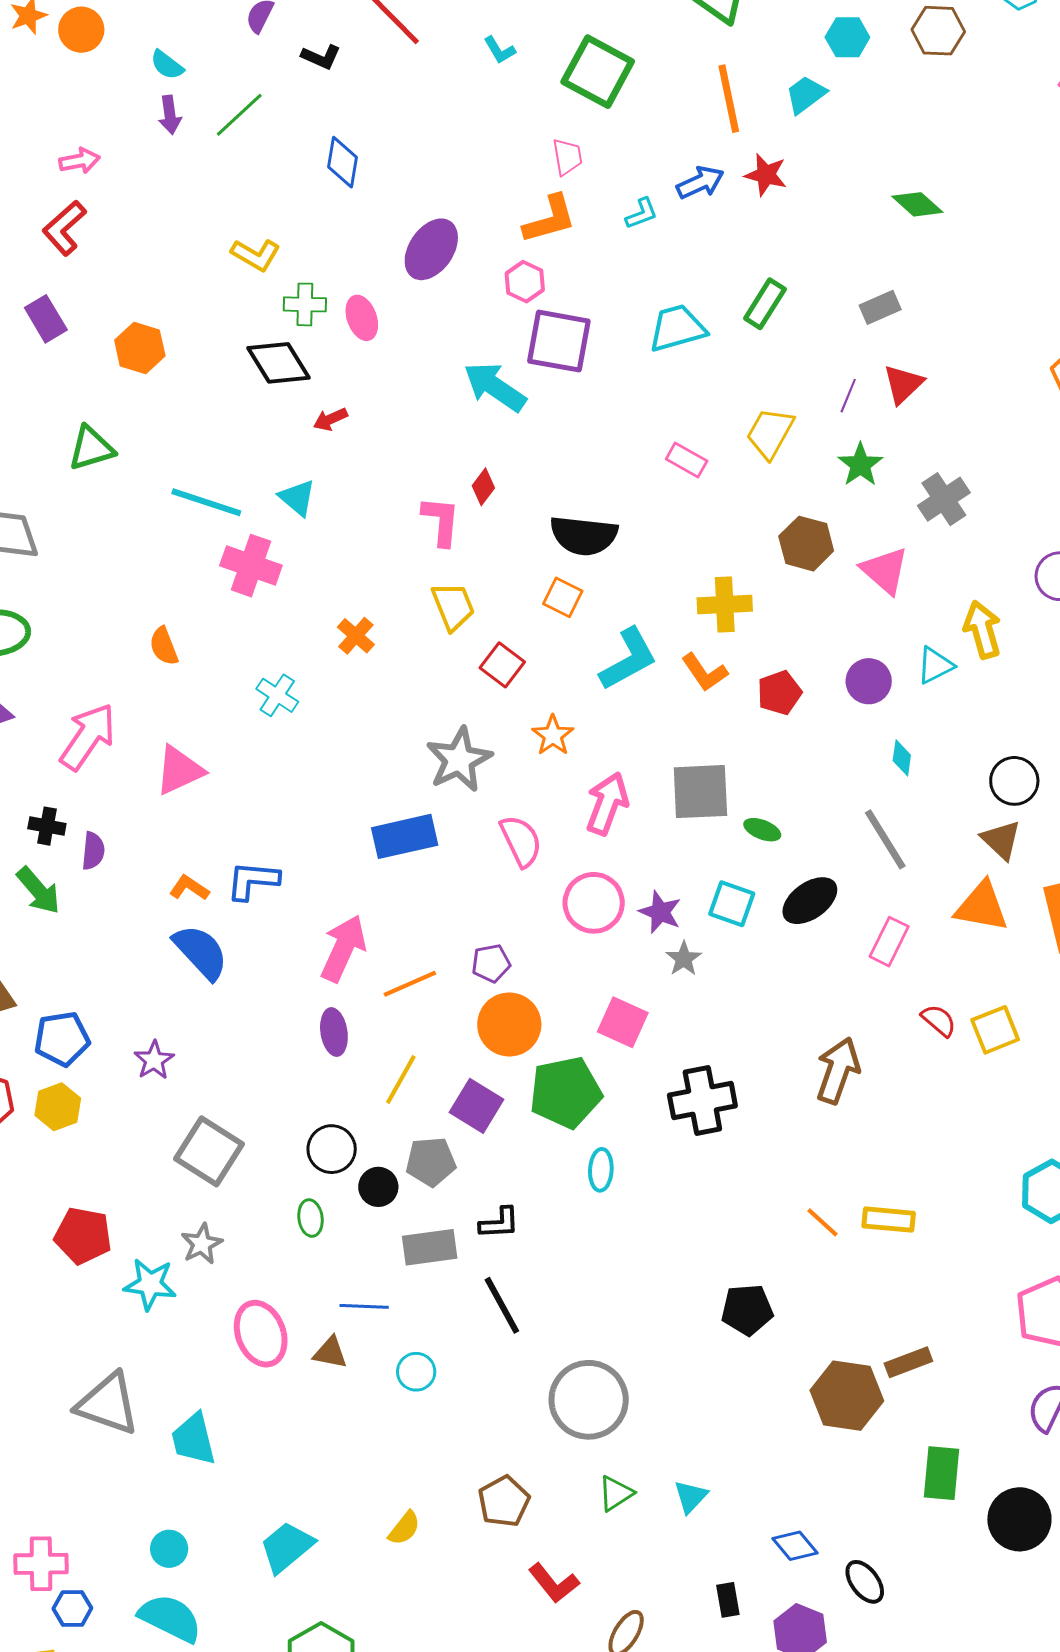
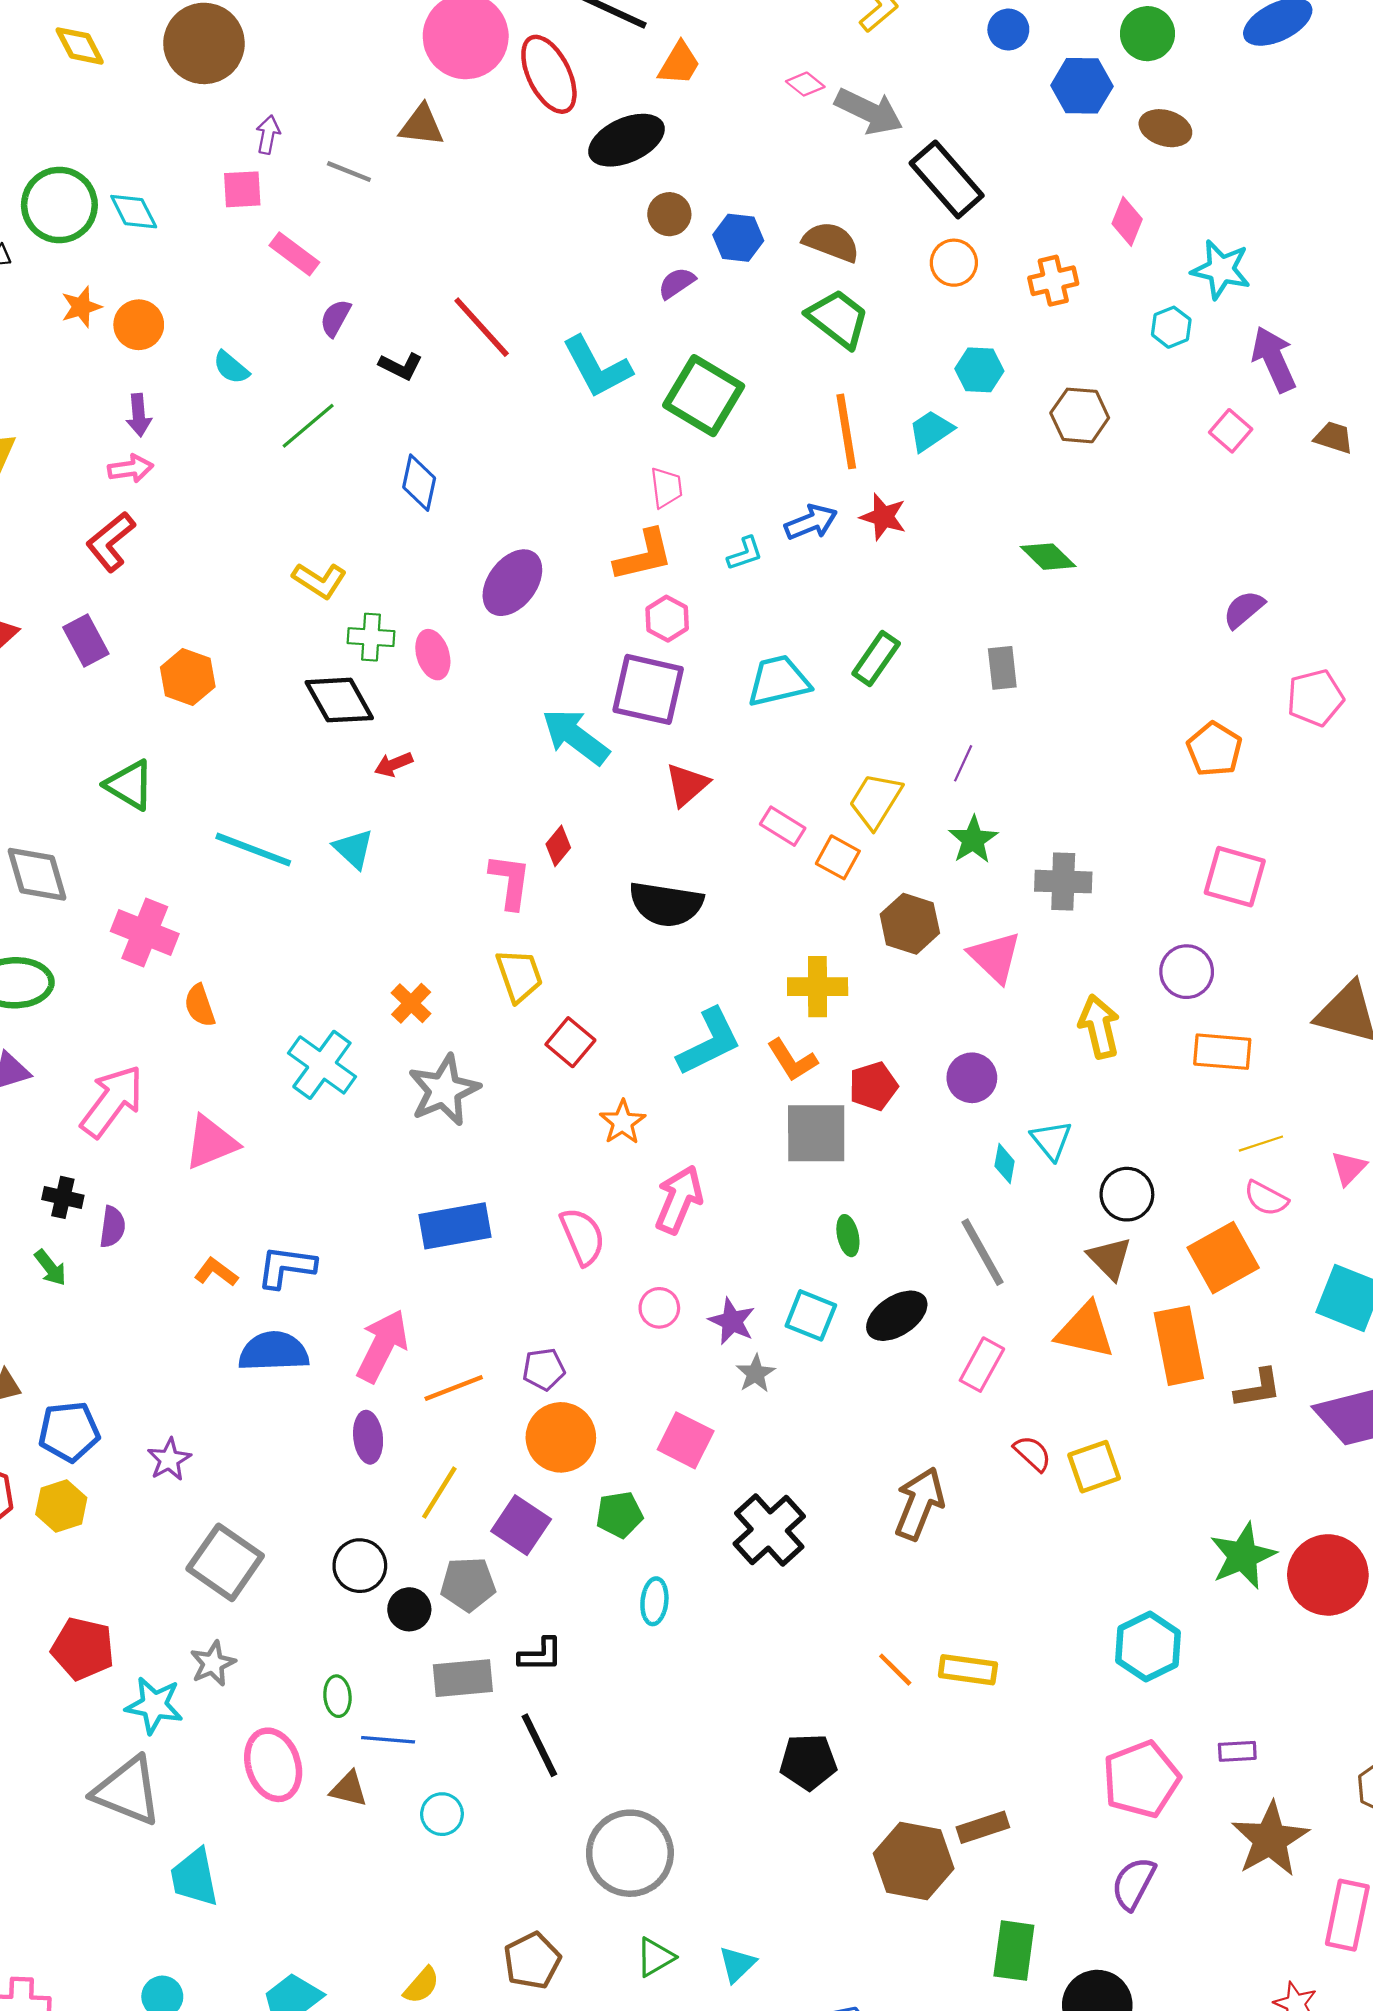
brown hexagon: (938, 31) -> (1080, 415), moved
cyan L-shape: (500, 50) -> (597, 367), size x2.0
purple arrow: (170, 115) -> (139, 415), moved
pink hexagon: (525, 282) -> (667, 619), moved
gray rectangle: (880, 307) -> (1002, 668), turned -75
red triangle: (903, 384) -> (687, 785), moved
green triangle: (91, 448) -> (130, 785), turned 45
gray cross: (944, 499) -> (1063, 882), turned 33
pink cross: (251, 566) -> (145, 932), moved
orange square: (563, 597) -> (838, 857), moved
cyan triangle: (935, 665) -> (1051, 1140), moved, turned -45
cyan cross: (277, 695) -> (322, 1065), size x1.5
gray star: (459, 760) -> (444, 1090), moved
gray square: (700, 792) -> (816, 1133), moved
green ellipse: (762, 830) -> (848, 1236), turned 54
green arrow: (38, 891) -> (50, 1268), size x0.7
pink circle: (594, 903) -> (659, 1308), size x0.6
blue semicircle: (201, 952) -> (274, 1352), moved, turned -52
green pentagon: (566, 1092) -> (619, 1515), size x0.6
black cross: (702, 1100) -> (769, 1530), turned -34
green ellipse: (310, 1218) -> (337, 1696), moved
gray triangle: (108, 1404) -> (127, 1791), moved

